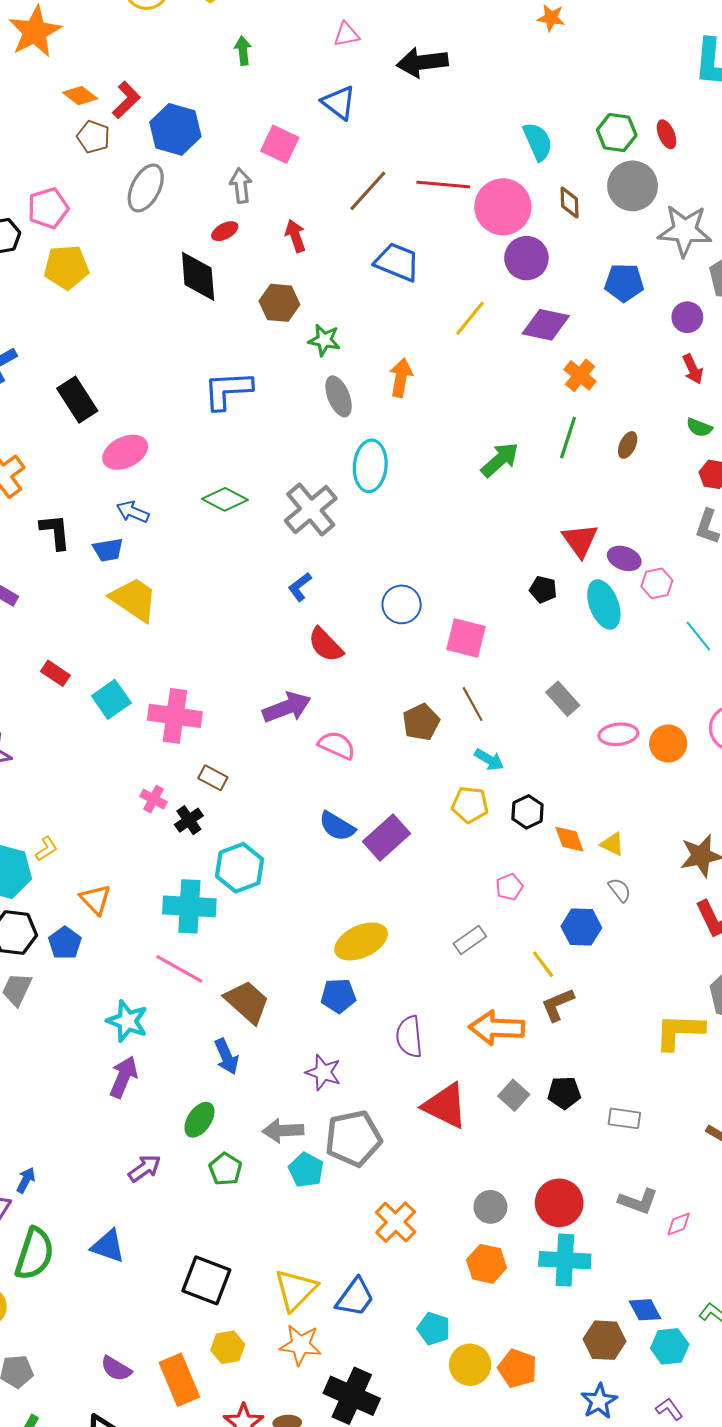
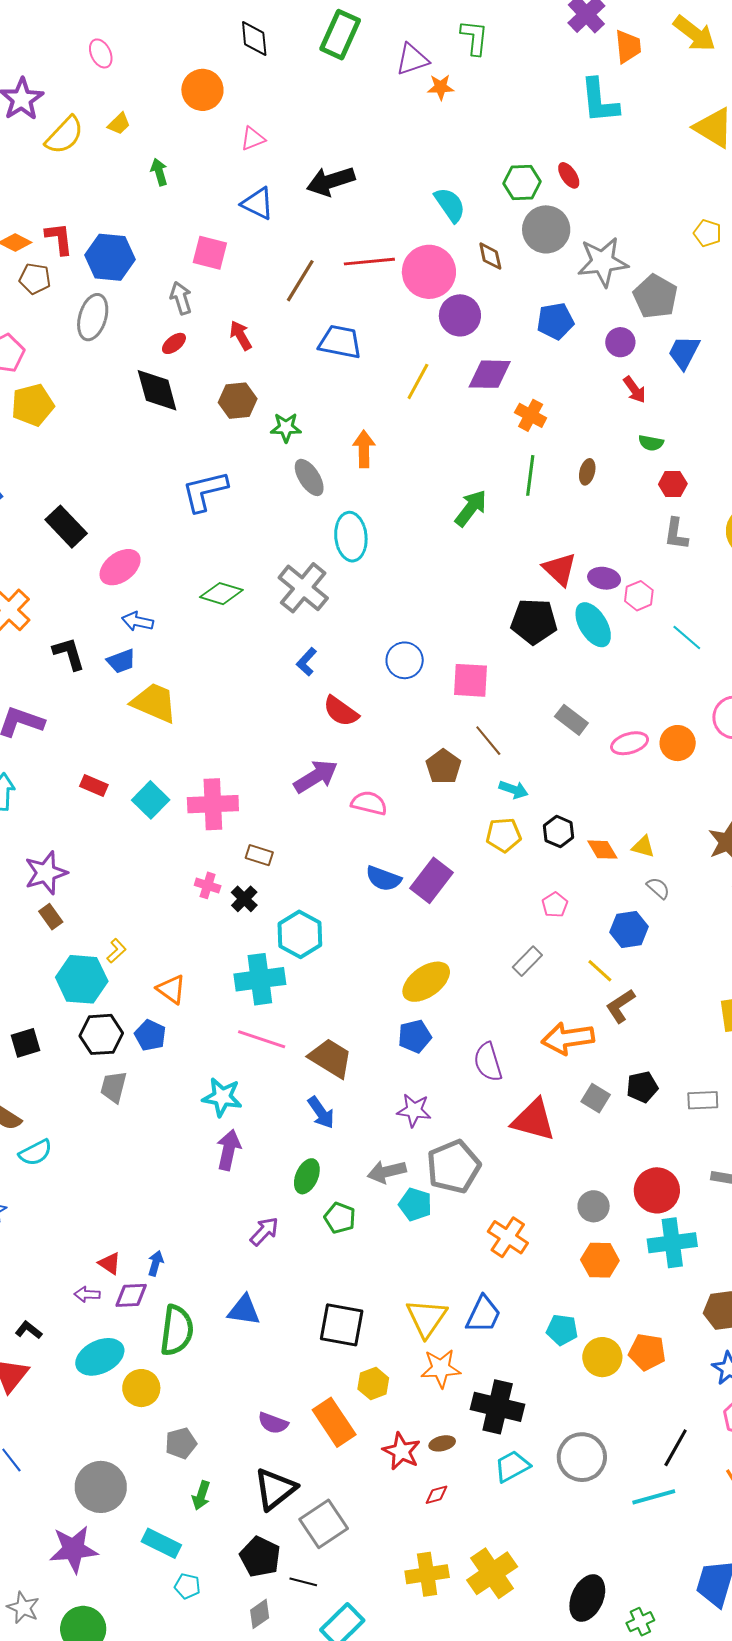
black arrow: (422, 62) -> (331, 181), moved
red L-shape: (126, 100) -> (59, 239), turned -42
black pentagon: (543, 589) -> (534, 621), size x1.8

